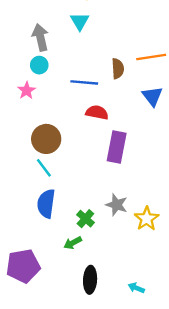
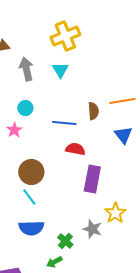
gray arrow: (40, 37) -> (26, 69), moved
blue semicircle: (46, 204) -> (31, 228), turned -100
yellow star: (147, 219) -> (115, 213), moved

